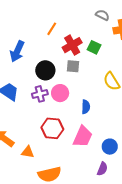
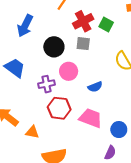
purple cross: (40, 94) -> (47, 84), moved
blue semicircle: (86, 107) -> (95, 87), turned 64
pink trapezoid: (83, 137) -> (91, 118), turned -95

